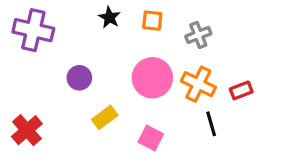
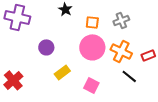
orange square: (152, 21) -> (92, 22), moved
black line: (211, 124) -> (129, 76), turned -35

